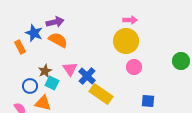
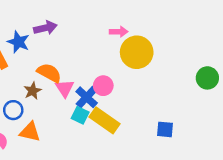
pink arrow: (130, 20) -> (119, 32), moved
orange semicircle: (58, 40) -> (49, 73), moved
pink circle: (134, 67) -> (103, 86), moved
cyan square: (52, 83) -> (80, 115), moved

